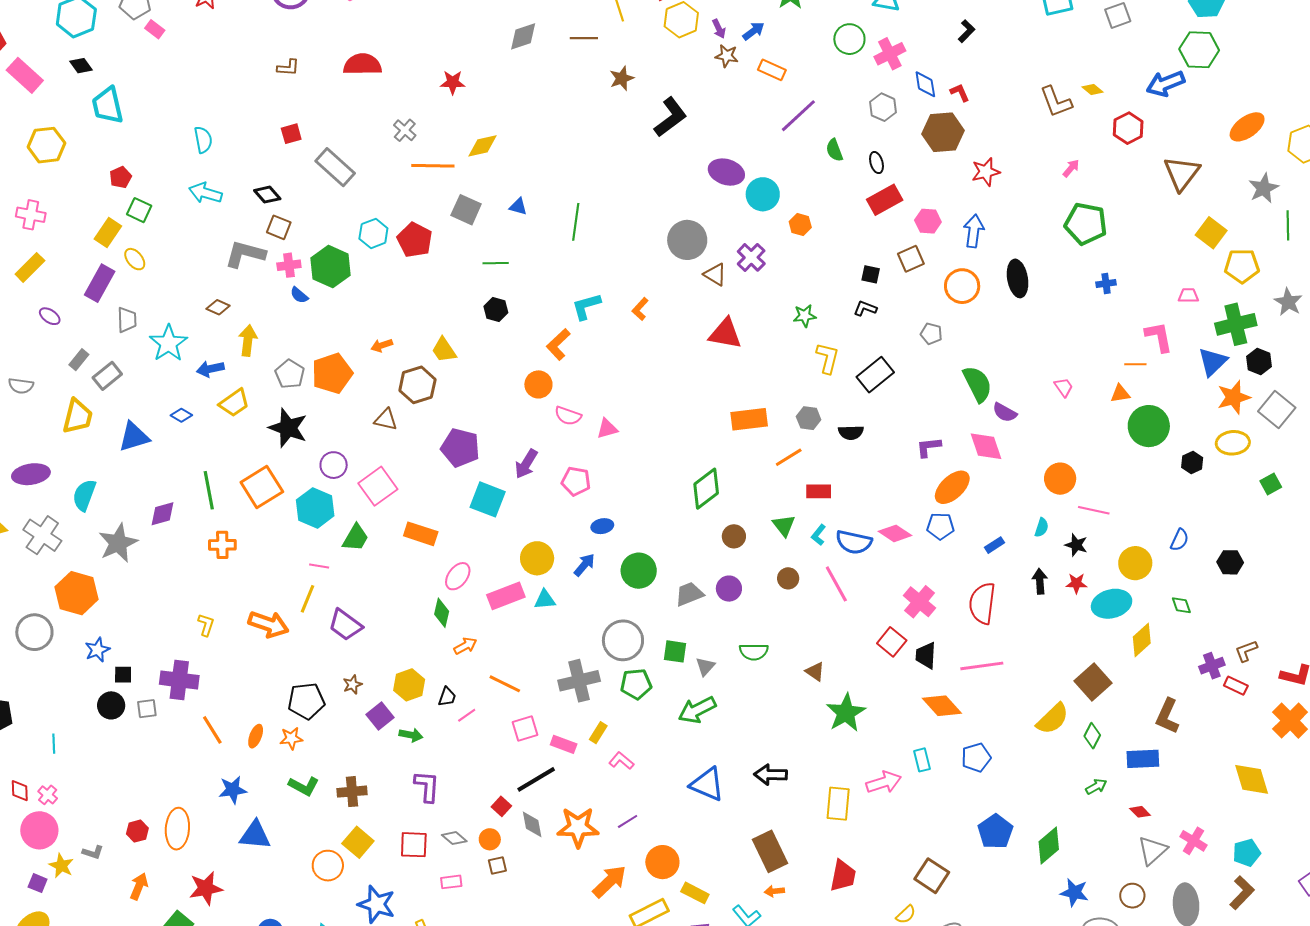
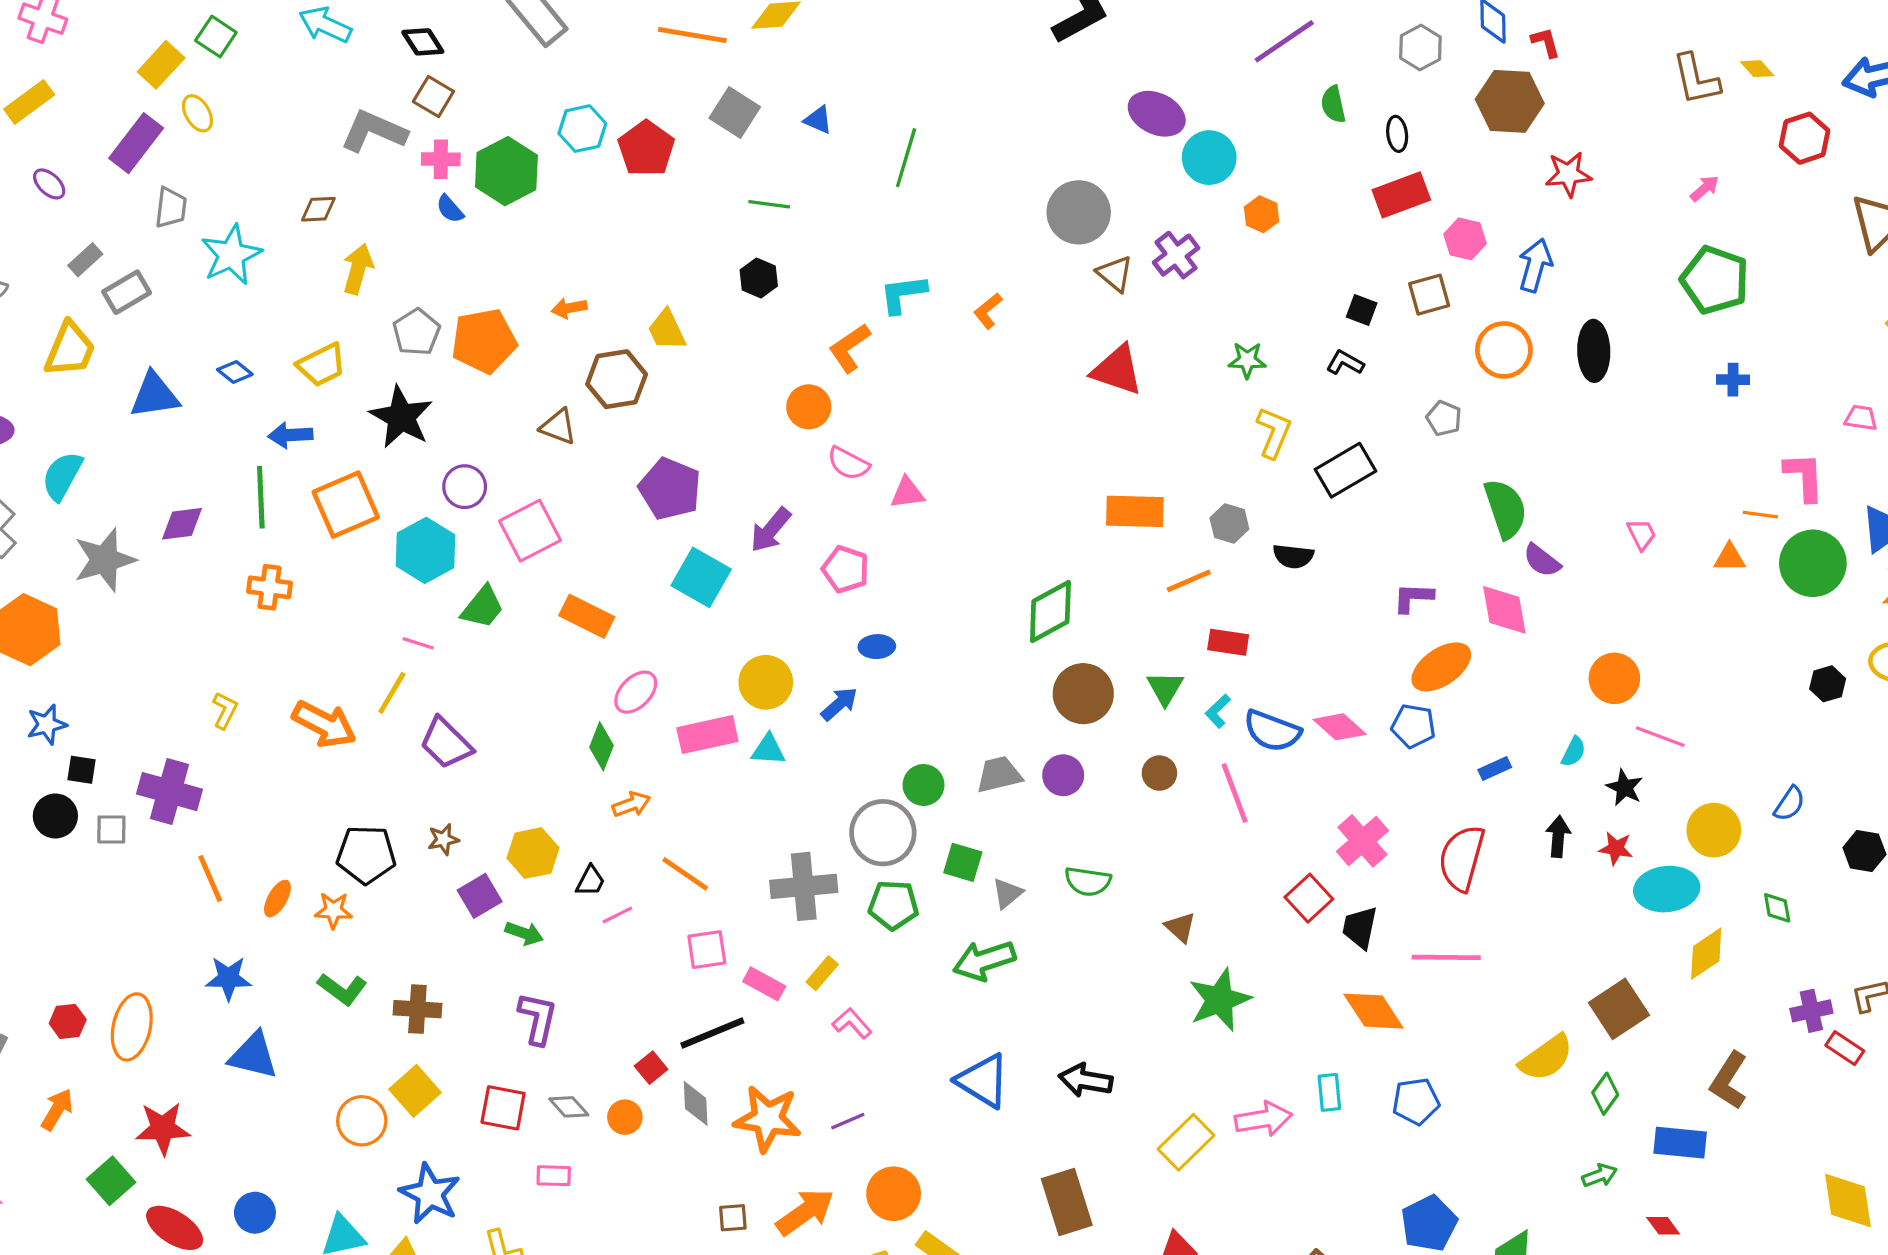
brown diamond: (218, 307) -> (318, 209), turned -35
blue arrow: (210, 369) -> (290, 435), moved
green circle: (1149, 426) -> (1813, 563), moved
brown circle: (734, 536) -> (1083, 694), size x1.6
green circle: (639, 571) -> (924, 785), moved, size x0.7
yellow rectangle: (838, 804) -> (1186, 1142), turned 32
brown square: (497, 866) -> (733, 1218), moved

